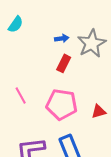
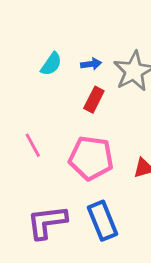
cyan semicircle: (16, 24) -> (51, 64), moved

